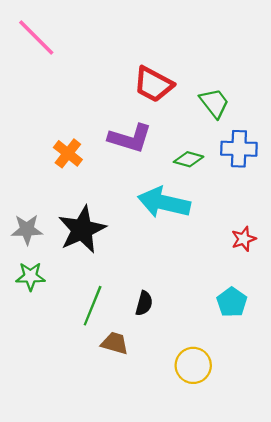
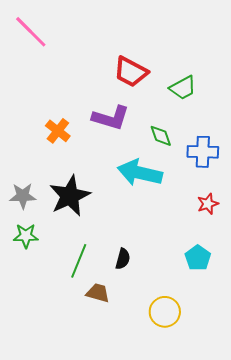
green trapezoid: (214, 103) -> (183, 88), turned 100
blue cross: (239, 149) -> (203, 152), moved
green diamond: (189, 159) -> (161, 136), turned 55

